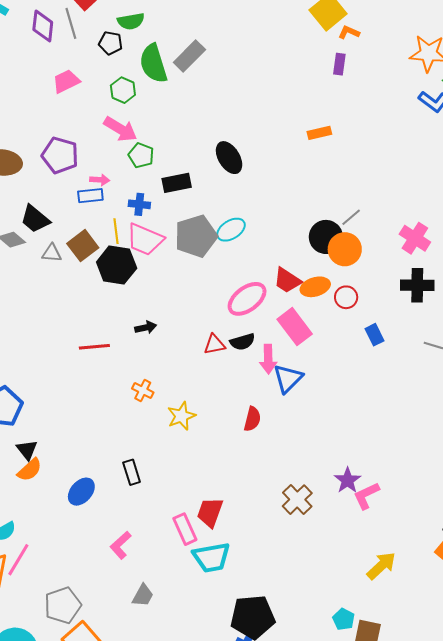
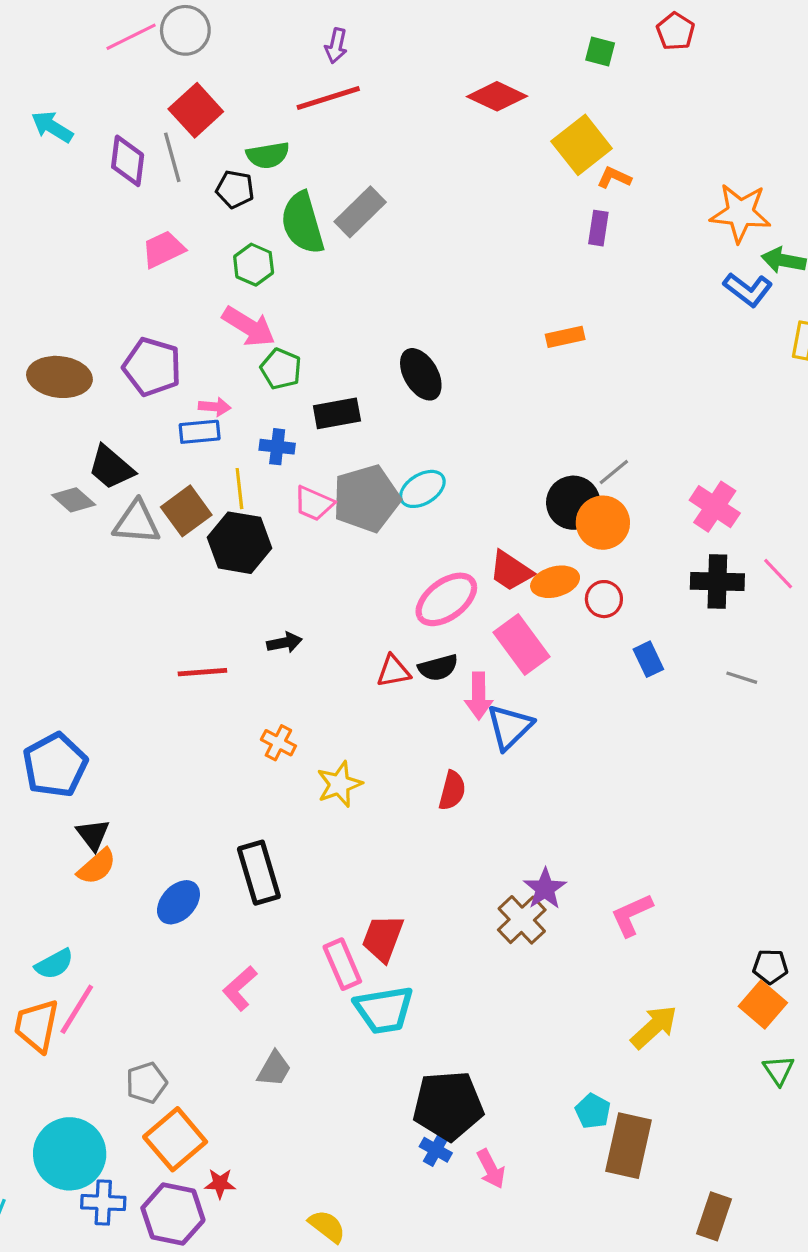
pink trapezoid: (145, 239) -> (314, 503), moved, size x0.7
gray triangle: (52, 253) -> (137, 522), size x1.5
black rectangle: (132, 472) -> (259, 873), size x1.5
purple star: (348, 480) -> (545, 889), moved
gray pentagon: (63, 605) -> (146, 1083), size x0.7

